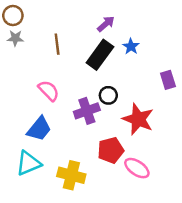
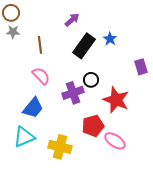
purple arrow: (106, 24) -> (72, 20), moved
brown line: (57, 44) -> (40, 45), moved

